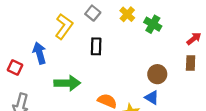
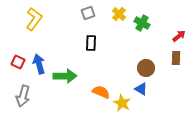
gray square: (93, 13) -> (88, 13), turned 32
yellow L-shape: (64, 26) -> (34, 19), moved
blue arrow: (39, 53) -> (39, 64), moved

